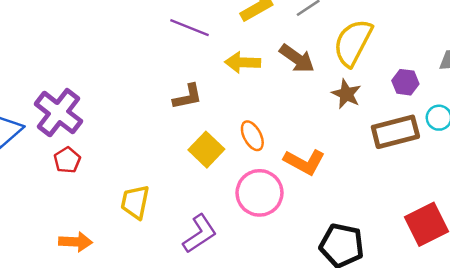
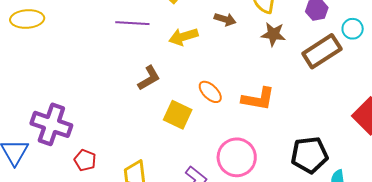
brown arrow: (297, 58) -> (225, 19), size x0.7
red pentagon: (67, 160) -> (85, 160), moved
pink circle: (259, 193) -> (237, 157), moved

